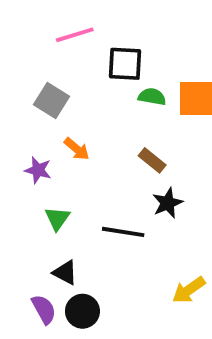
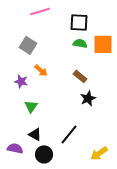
black square: (125, 64) -> (79, 22), moved
black line: (123, 232) -> (69, 134), moved, turned -60
yellow arrow: (189, 290) -> (99, 153), moved
purple semicircle: (44, 309) -> (15, 148), moved, turned -49

